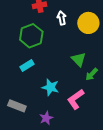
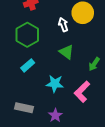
white arrow: (62, 18) -> (63, 25), moved
green triangle: (79, 59) -> (67, 52), moved

